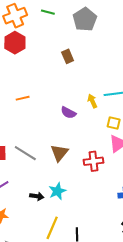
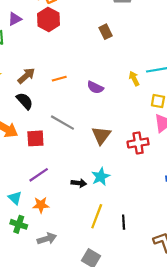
purple semicircle: (68, 113) -> (95, 87), moved
gray line: (25, 153) -> (62, 123), moved

